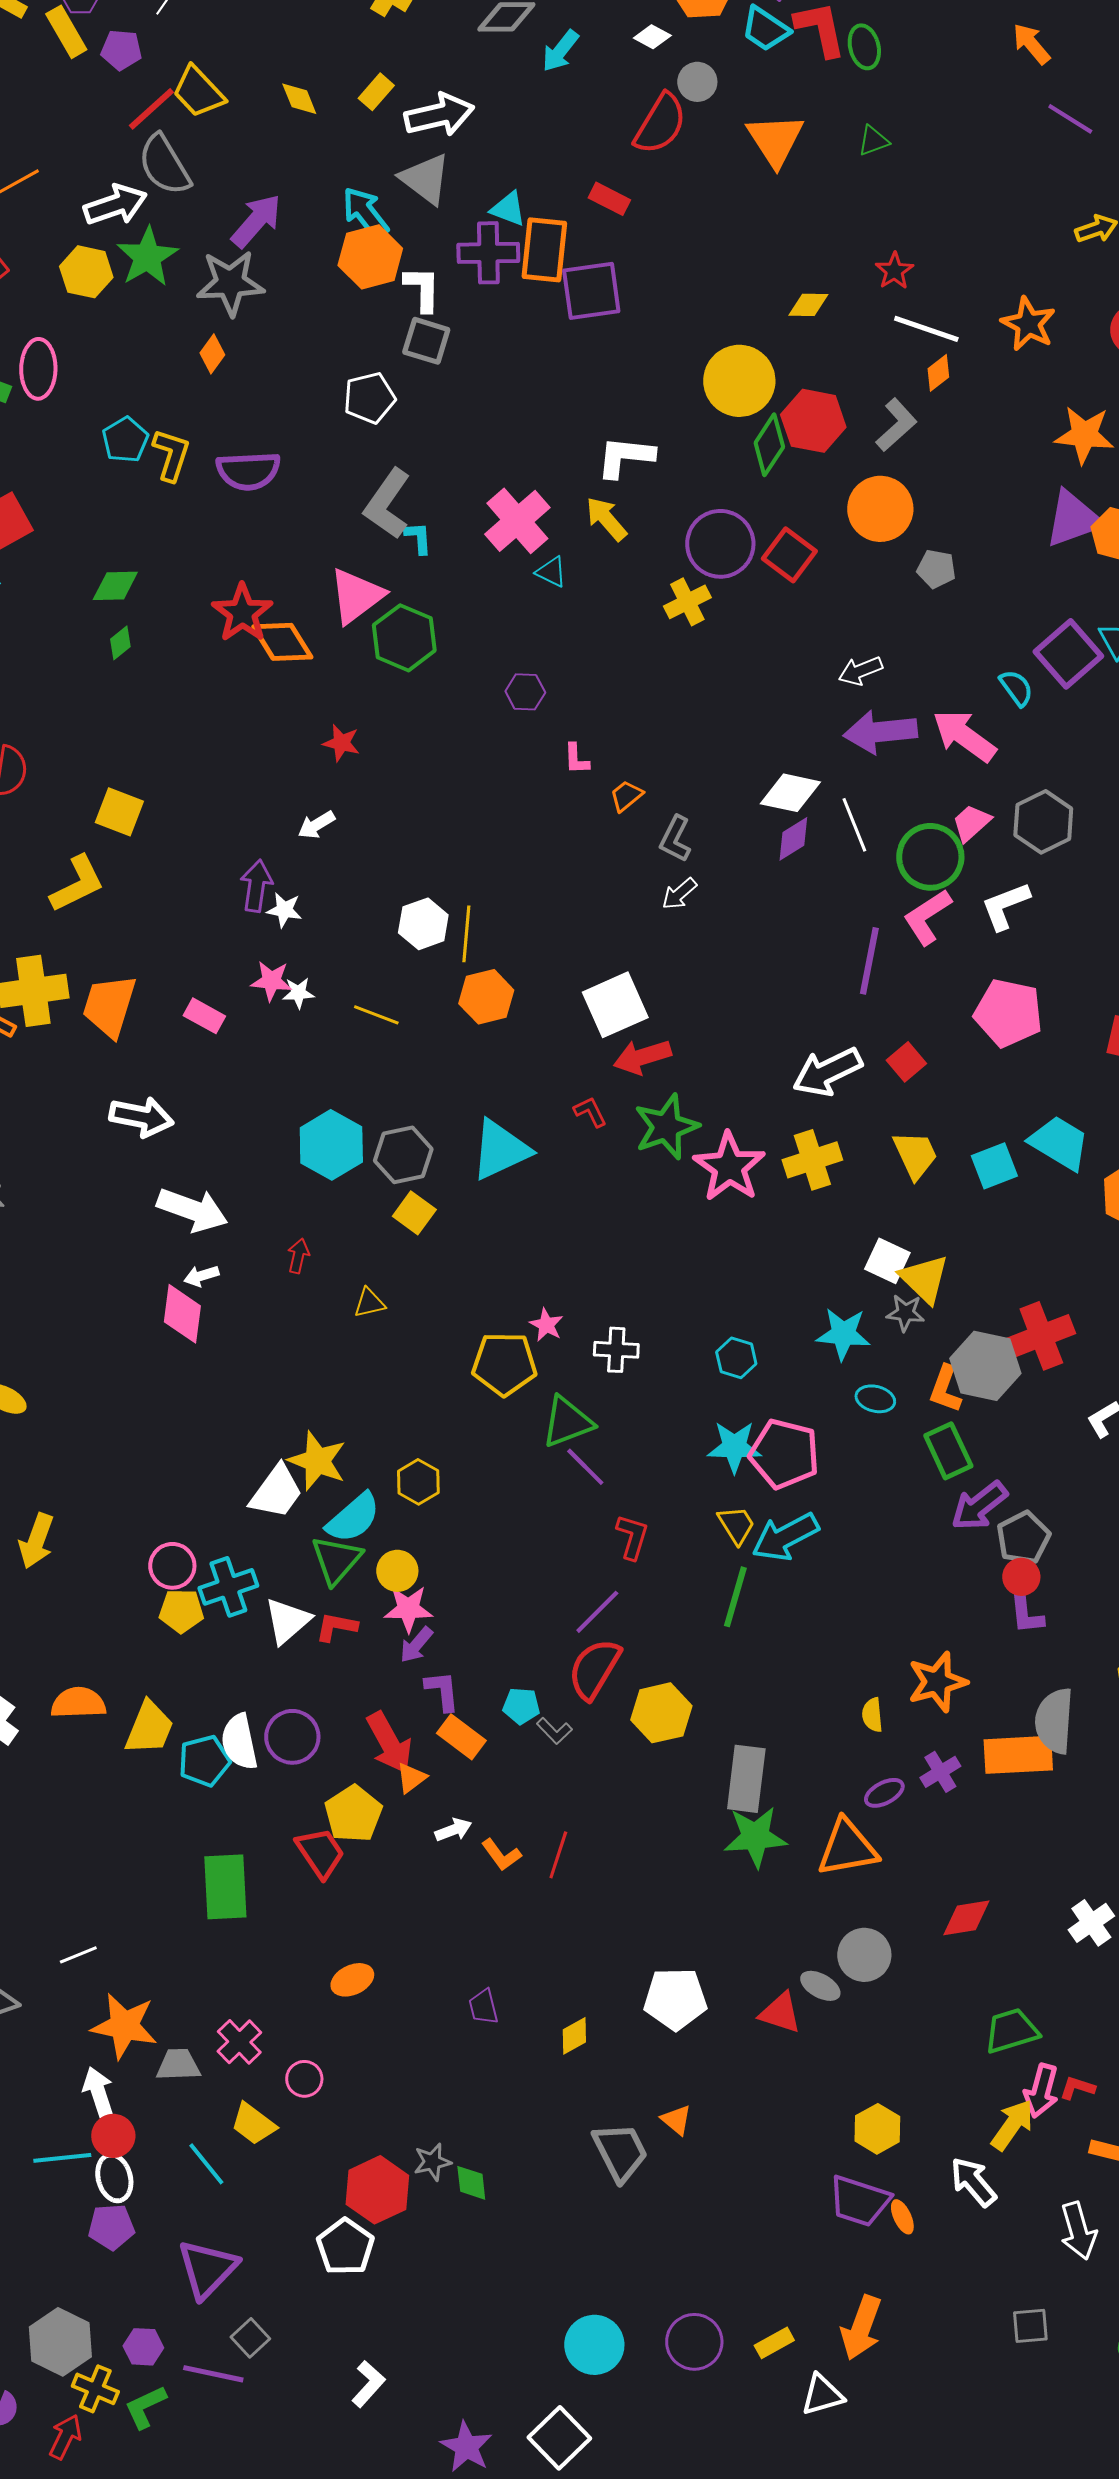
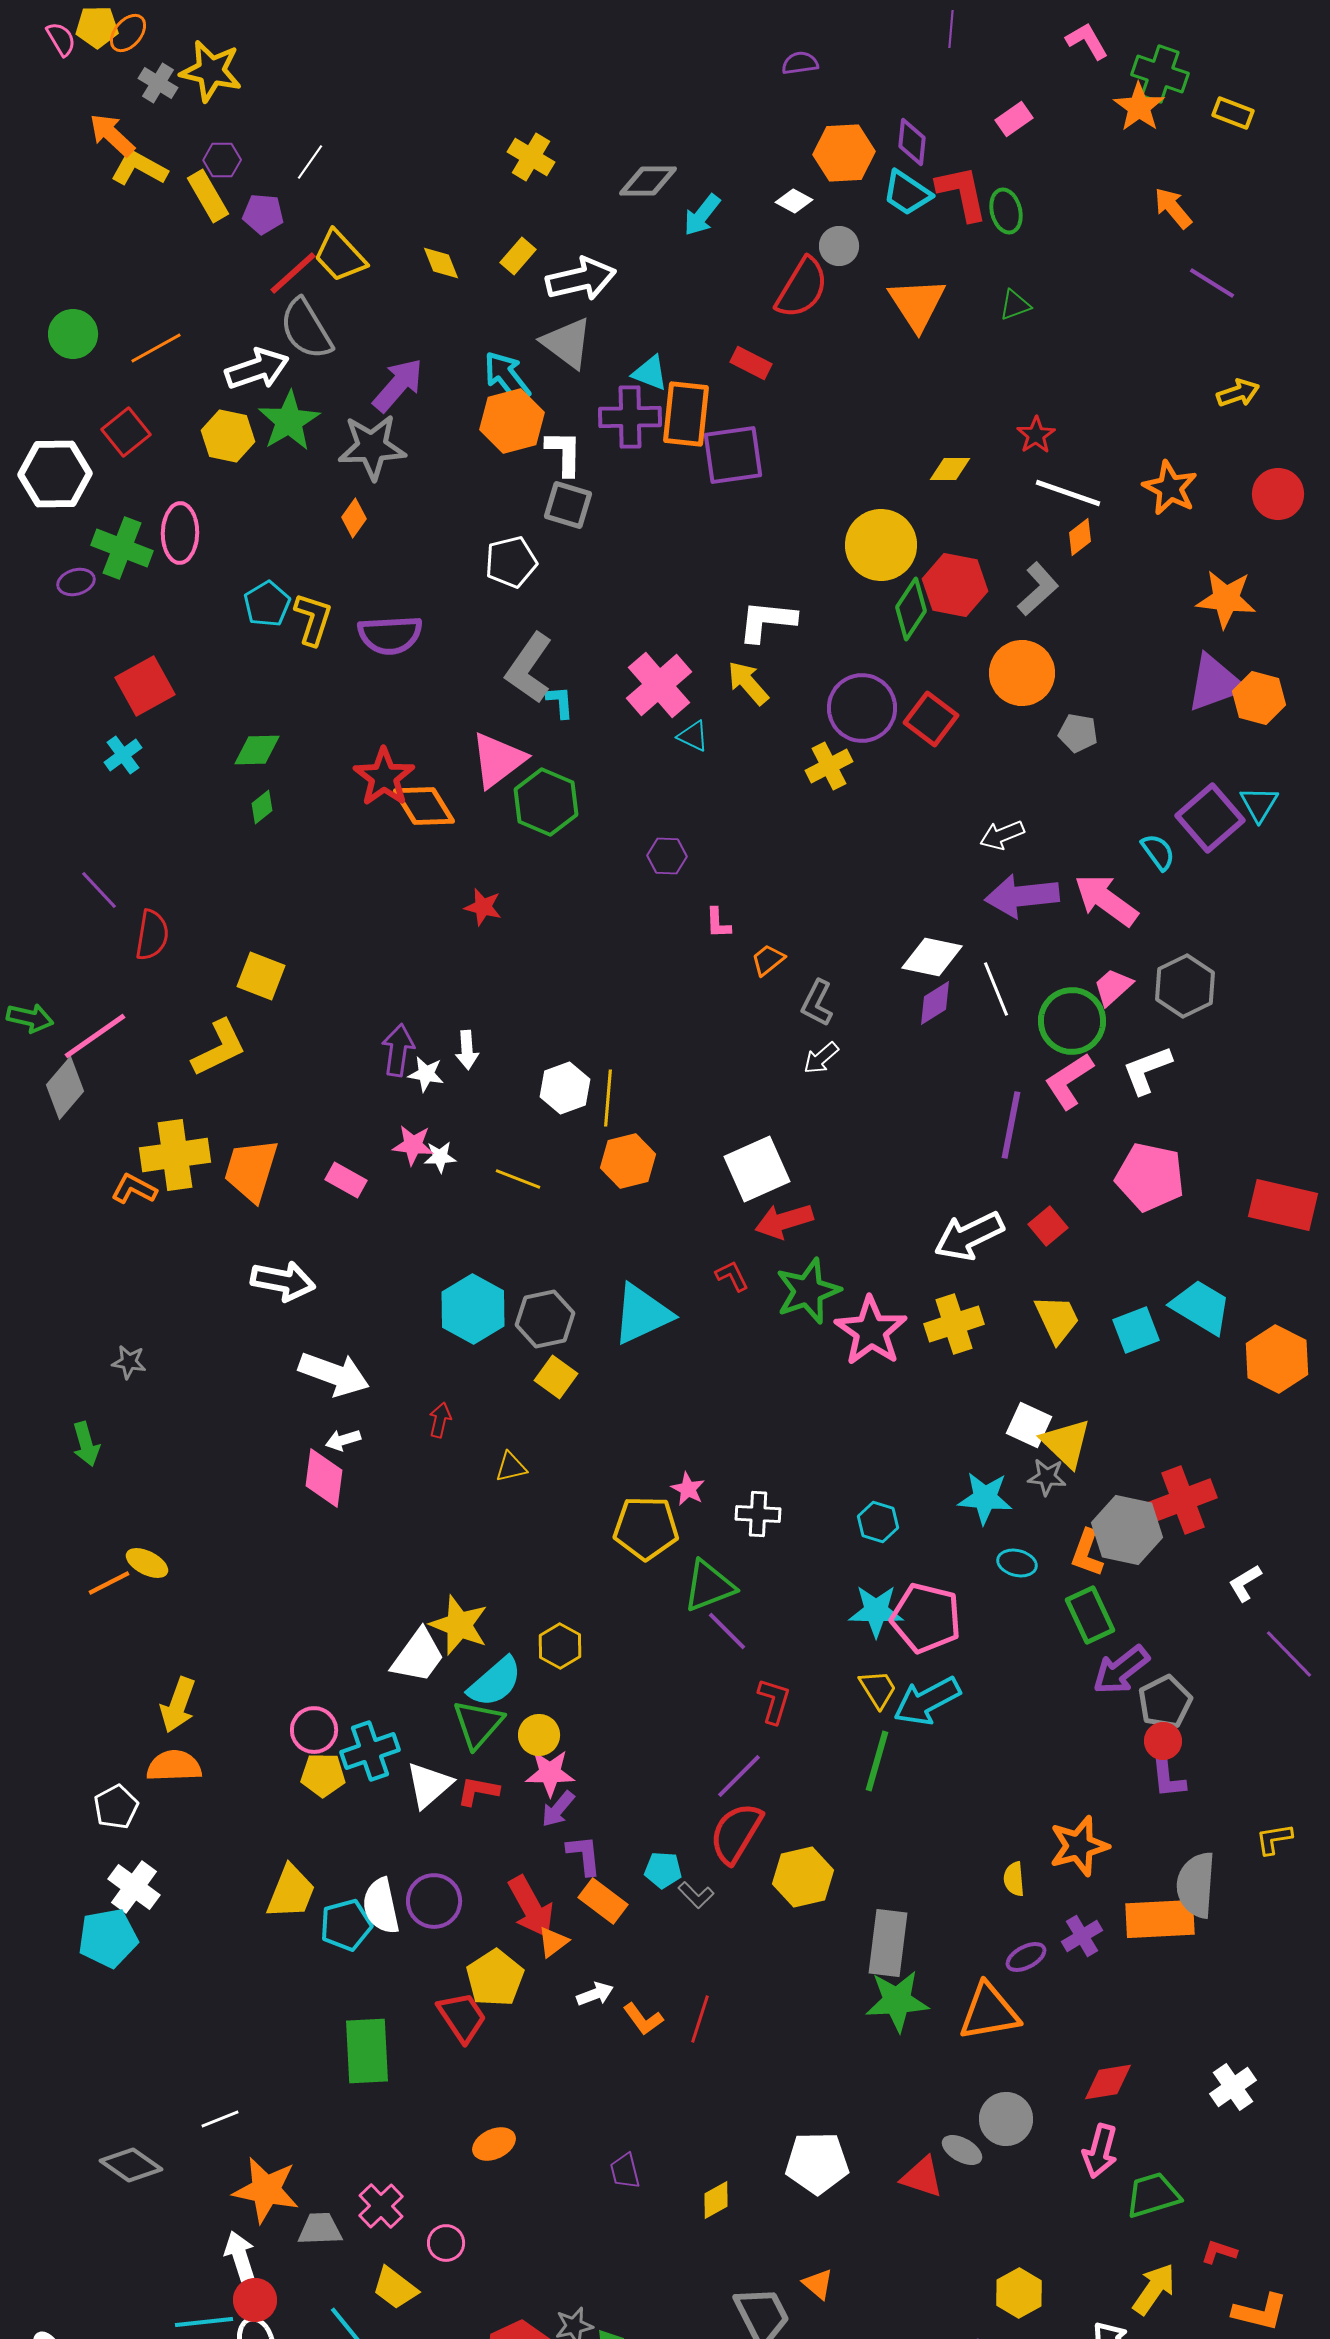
white arrow: (316, 825) -> (467, 1050), moved, turned -63
orange semicircle: (78, 1703) -> (174, 1766), moved
pink arrow: (1041, 2091) -> (1100, 2151), moved

